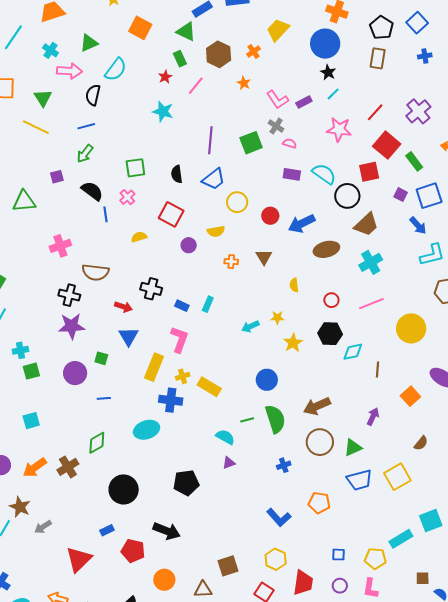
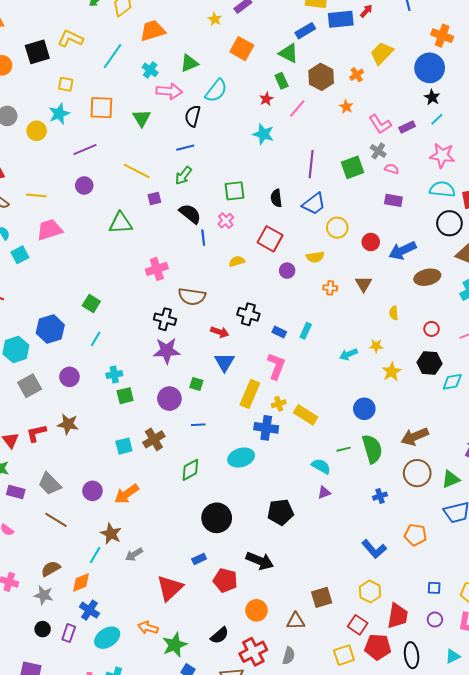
yellow line: (36, 127) -> (137, 171), moved
cyan semicircle: (324, 174) -> (442, 189), moved, turned -30
brown cross: (68, 467) -> (154, 439), moved

